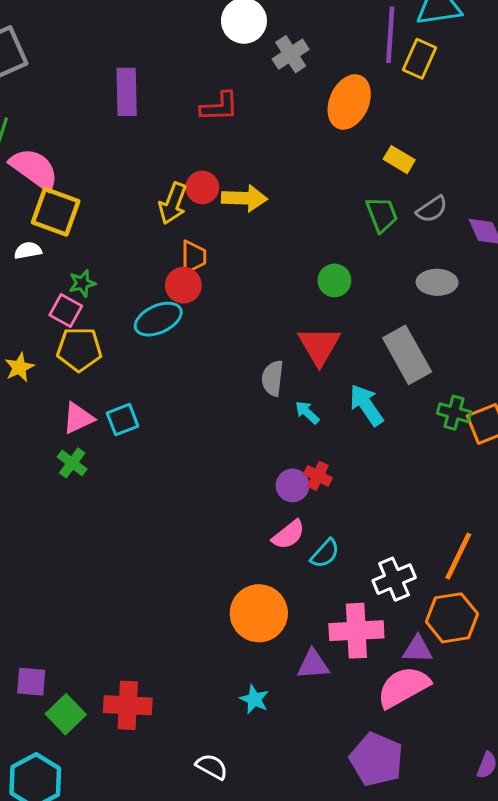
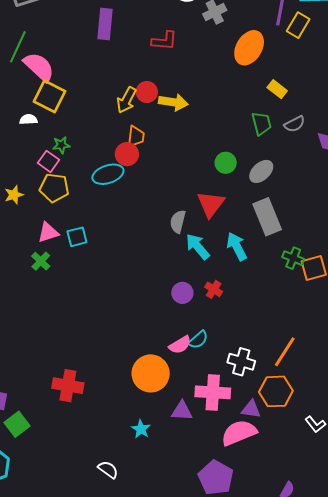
gray ellipse: (437, 282) -> (261, 171), moved, turned -50
cyan arrow: (307, 412) -> (198, 247), size x1.6
red cross: (318, 476) -> (214, 289), moved
pink semicircle: (288, 535) -> (180, 345), moved
white cross: (394, 579) -> (241, 362), turned 32
red cross: (128, 705) -> (68, 386), moved

